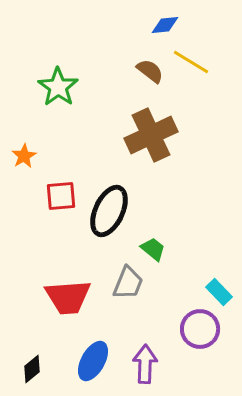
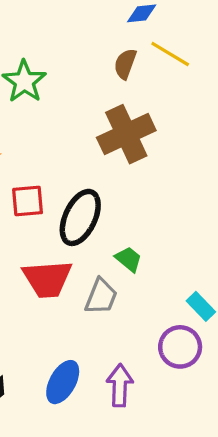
brown semicircle: (150, 71) -> (125, 64), turned -108
red trapezoid: (68, 297) -> (47, 279), moved

